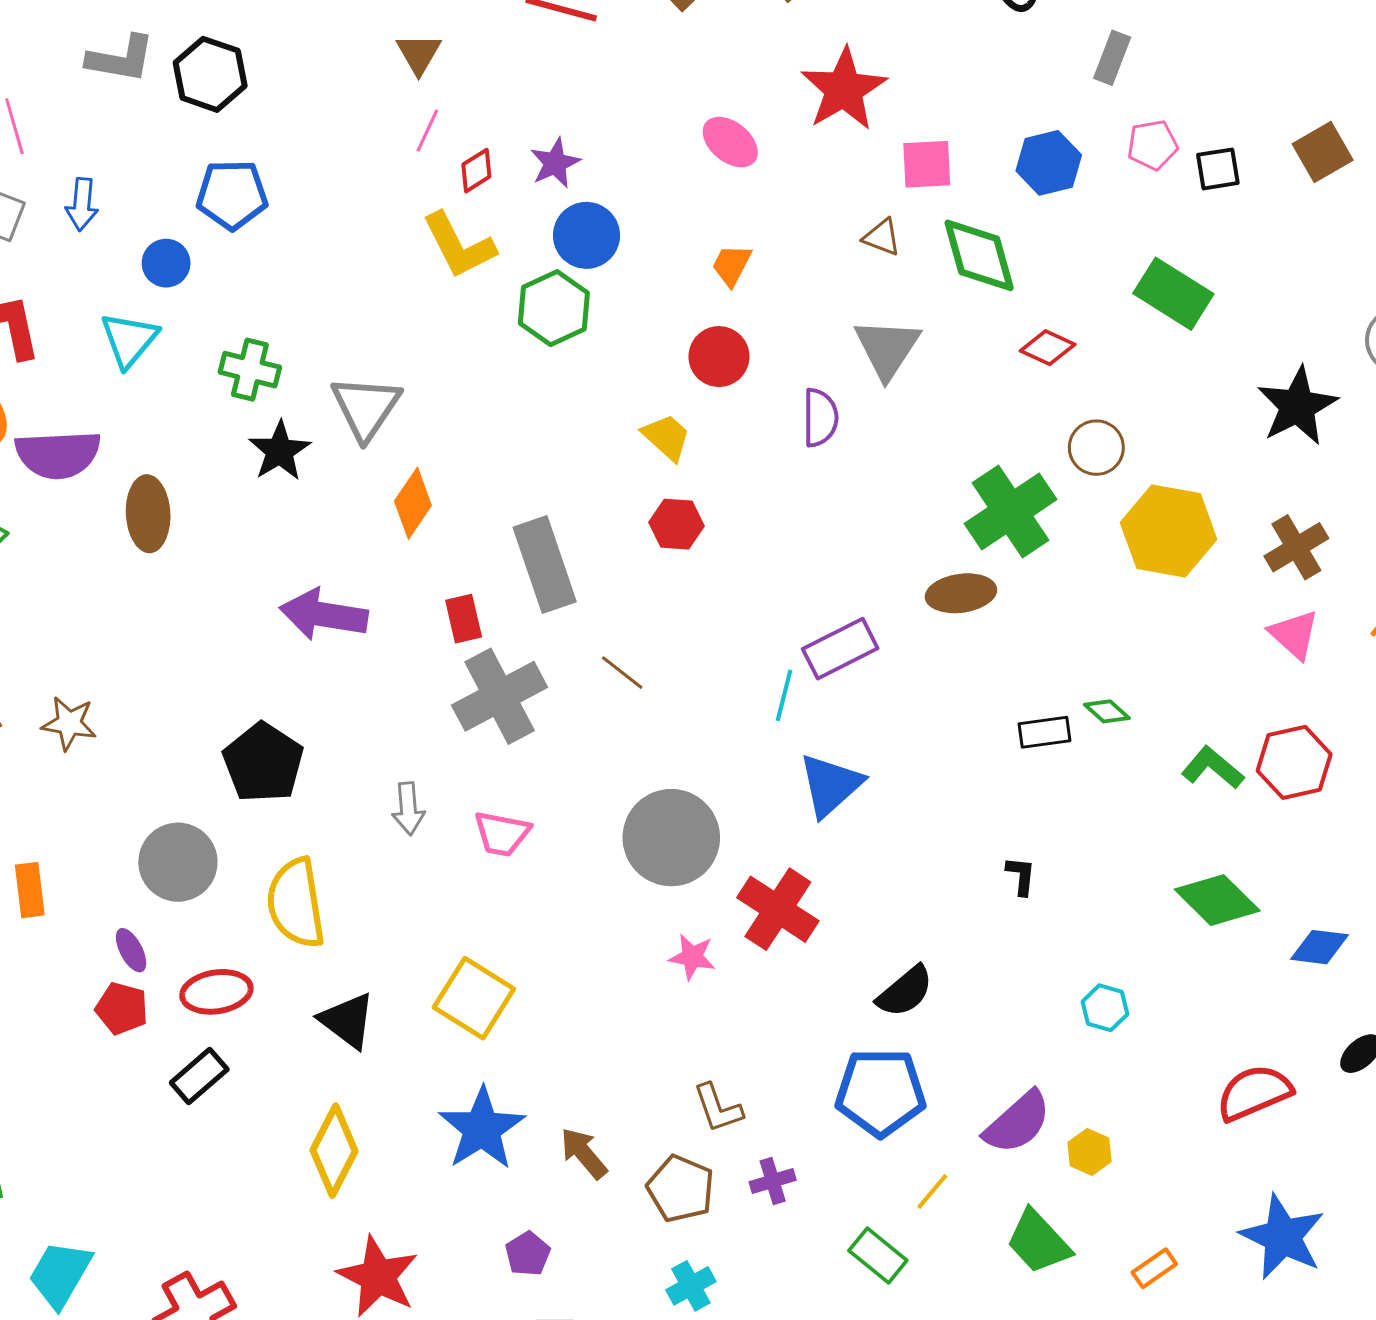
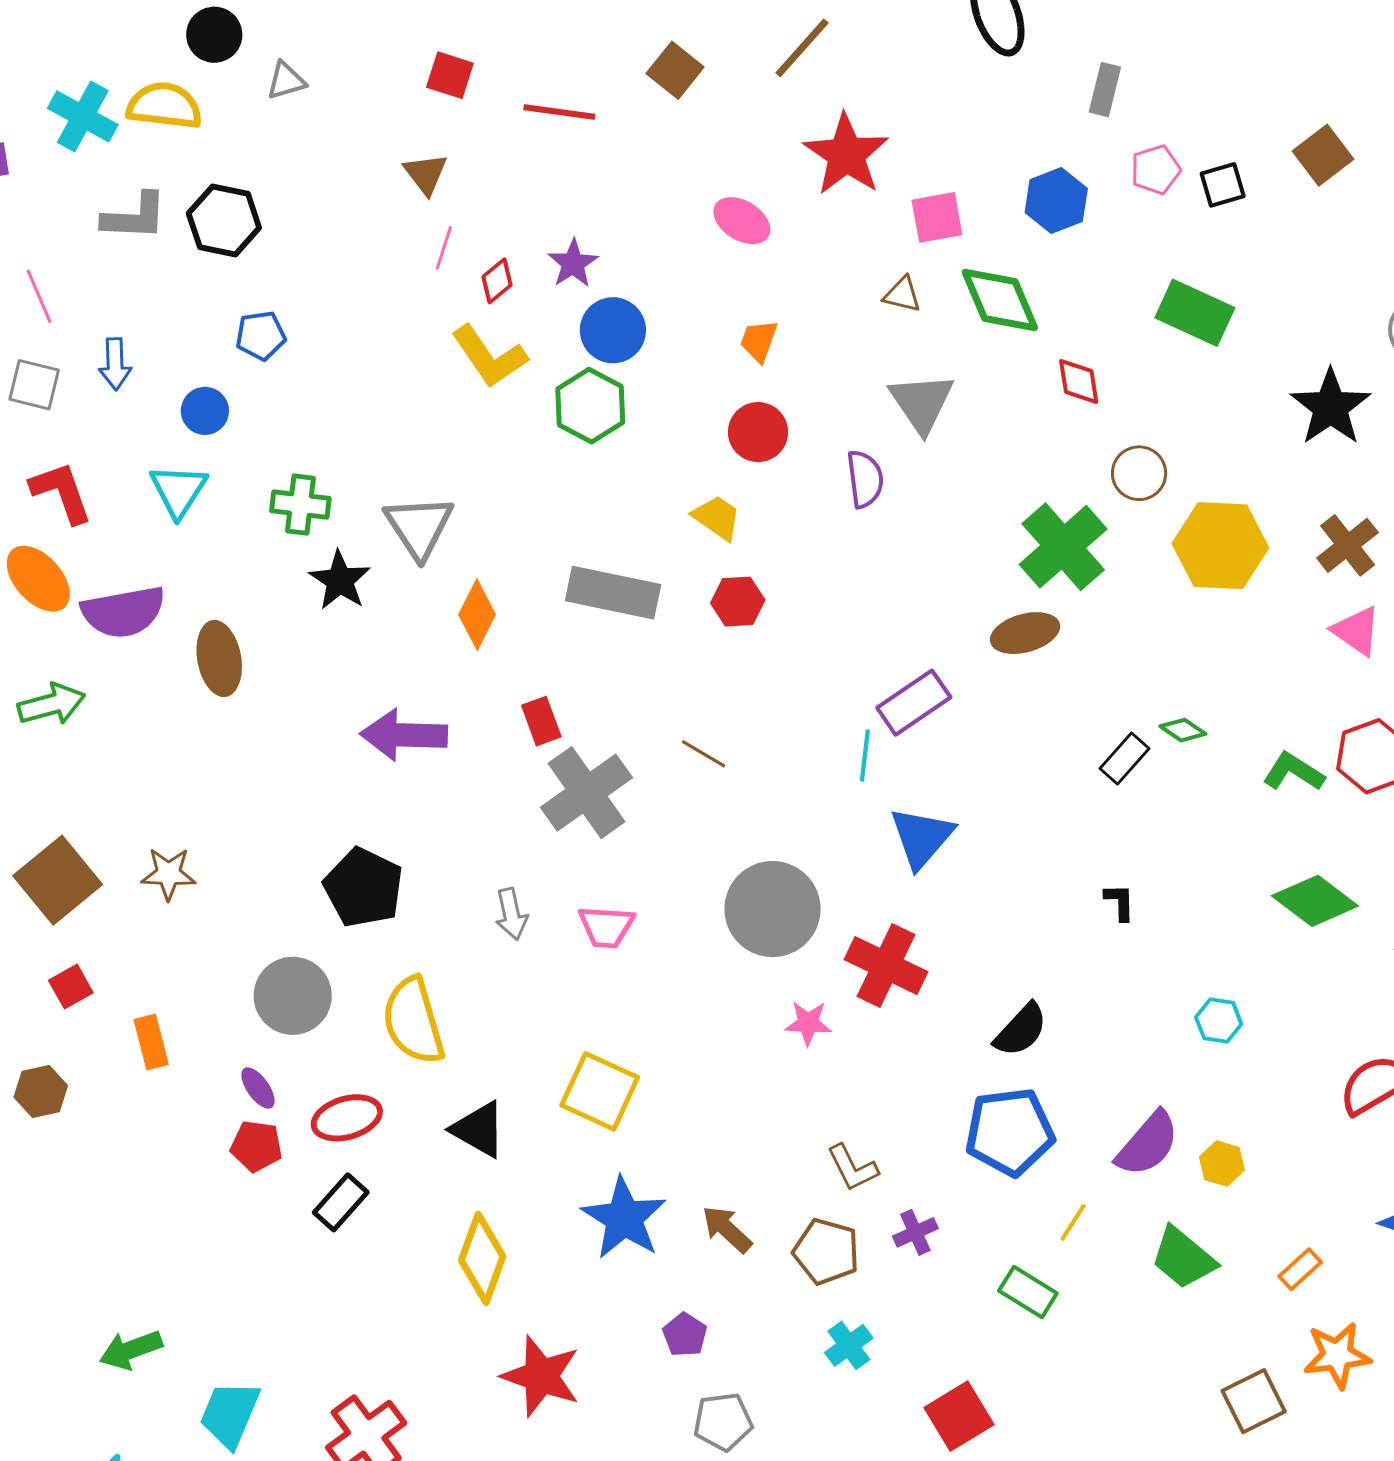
blue pentagon: (232, 195) -> (261, 336), size x0.7
red diamond: (1048, 348) -> (1079, 382), turned 64
gray rectangle: (545, 564) -> (613, 593), moved, turned -52
black rectangle: (1044, 732) -> (1124, 759), turned -33

